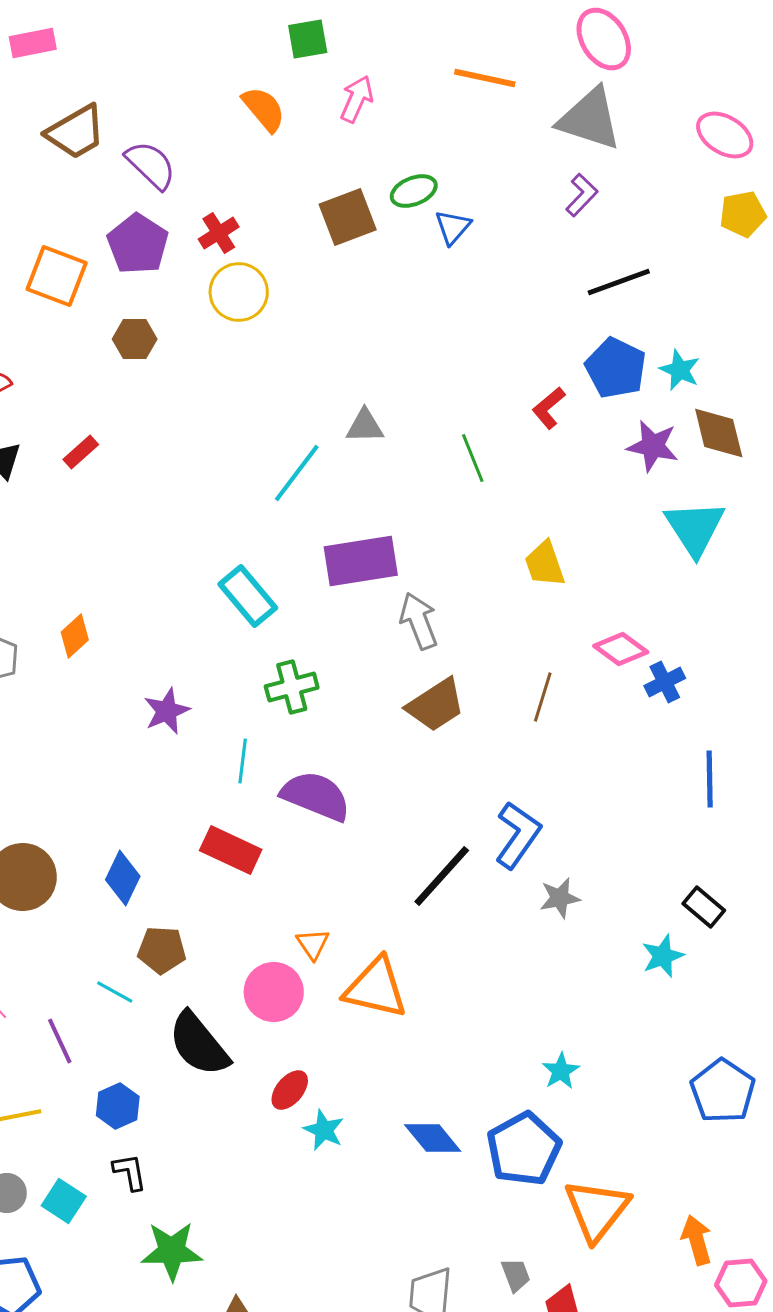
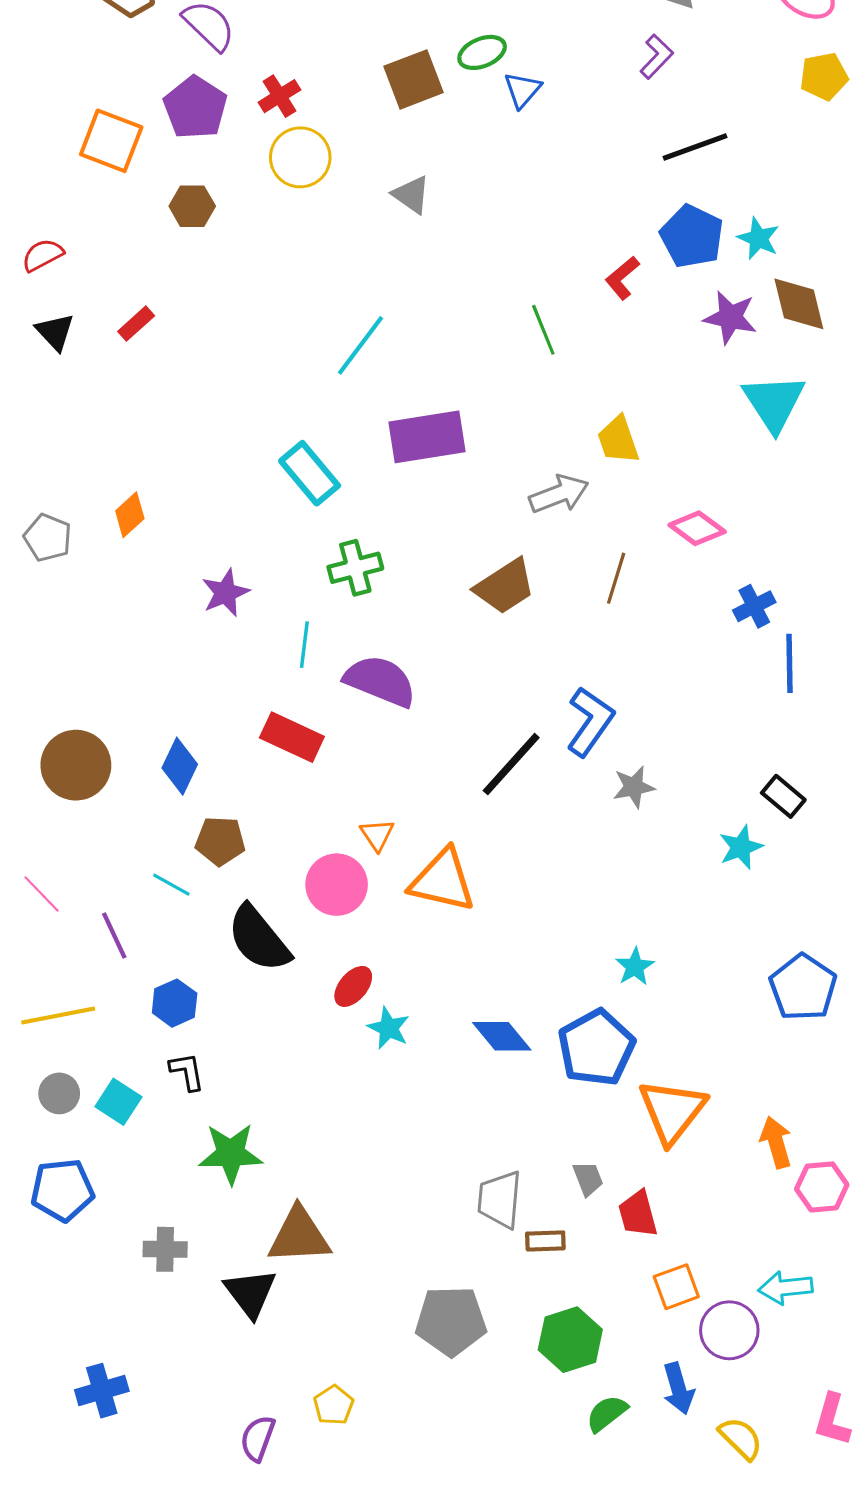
gray triangle: (365, 426) -> (411, 195), moved, turned 36
gray arrow: (419, 621) -> (559, 494), moved, turned 90
blue cross: (665, 682) -> (754, 606), moved

